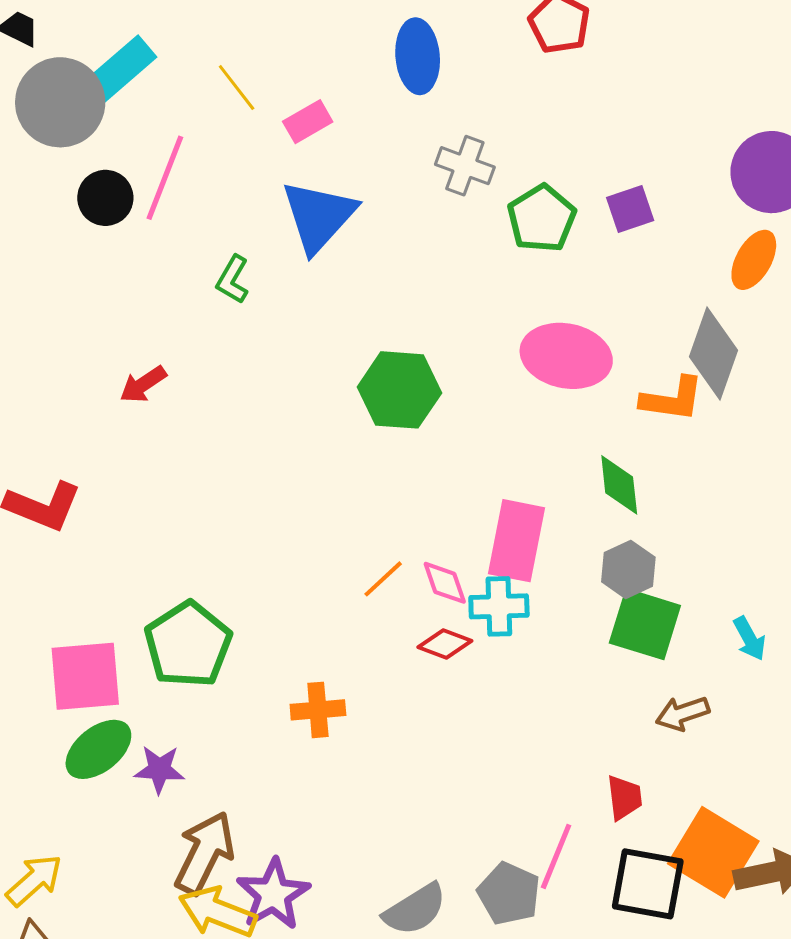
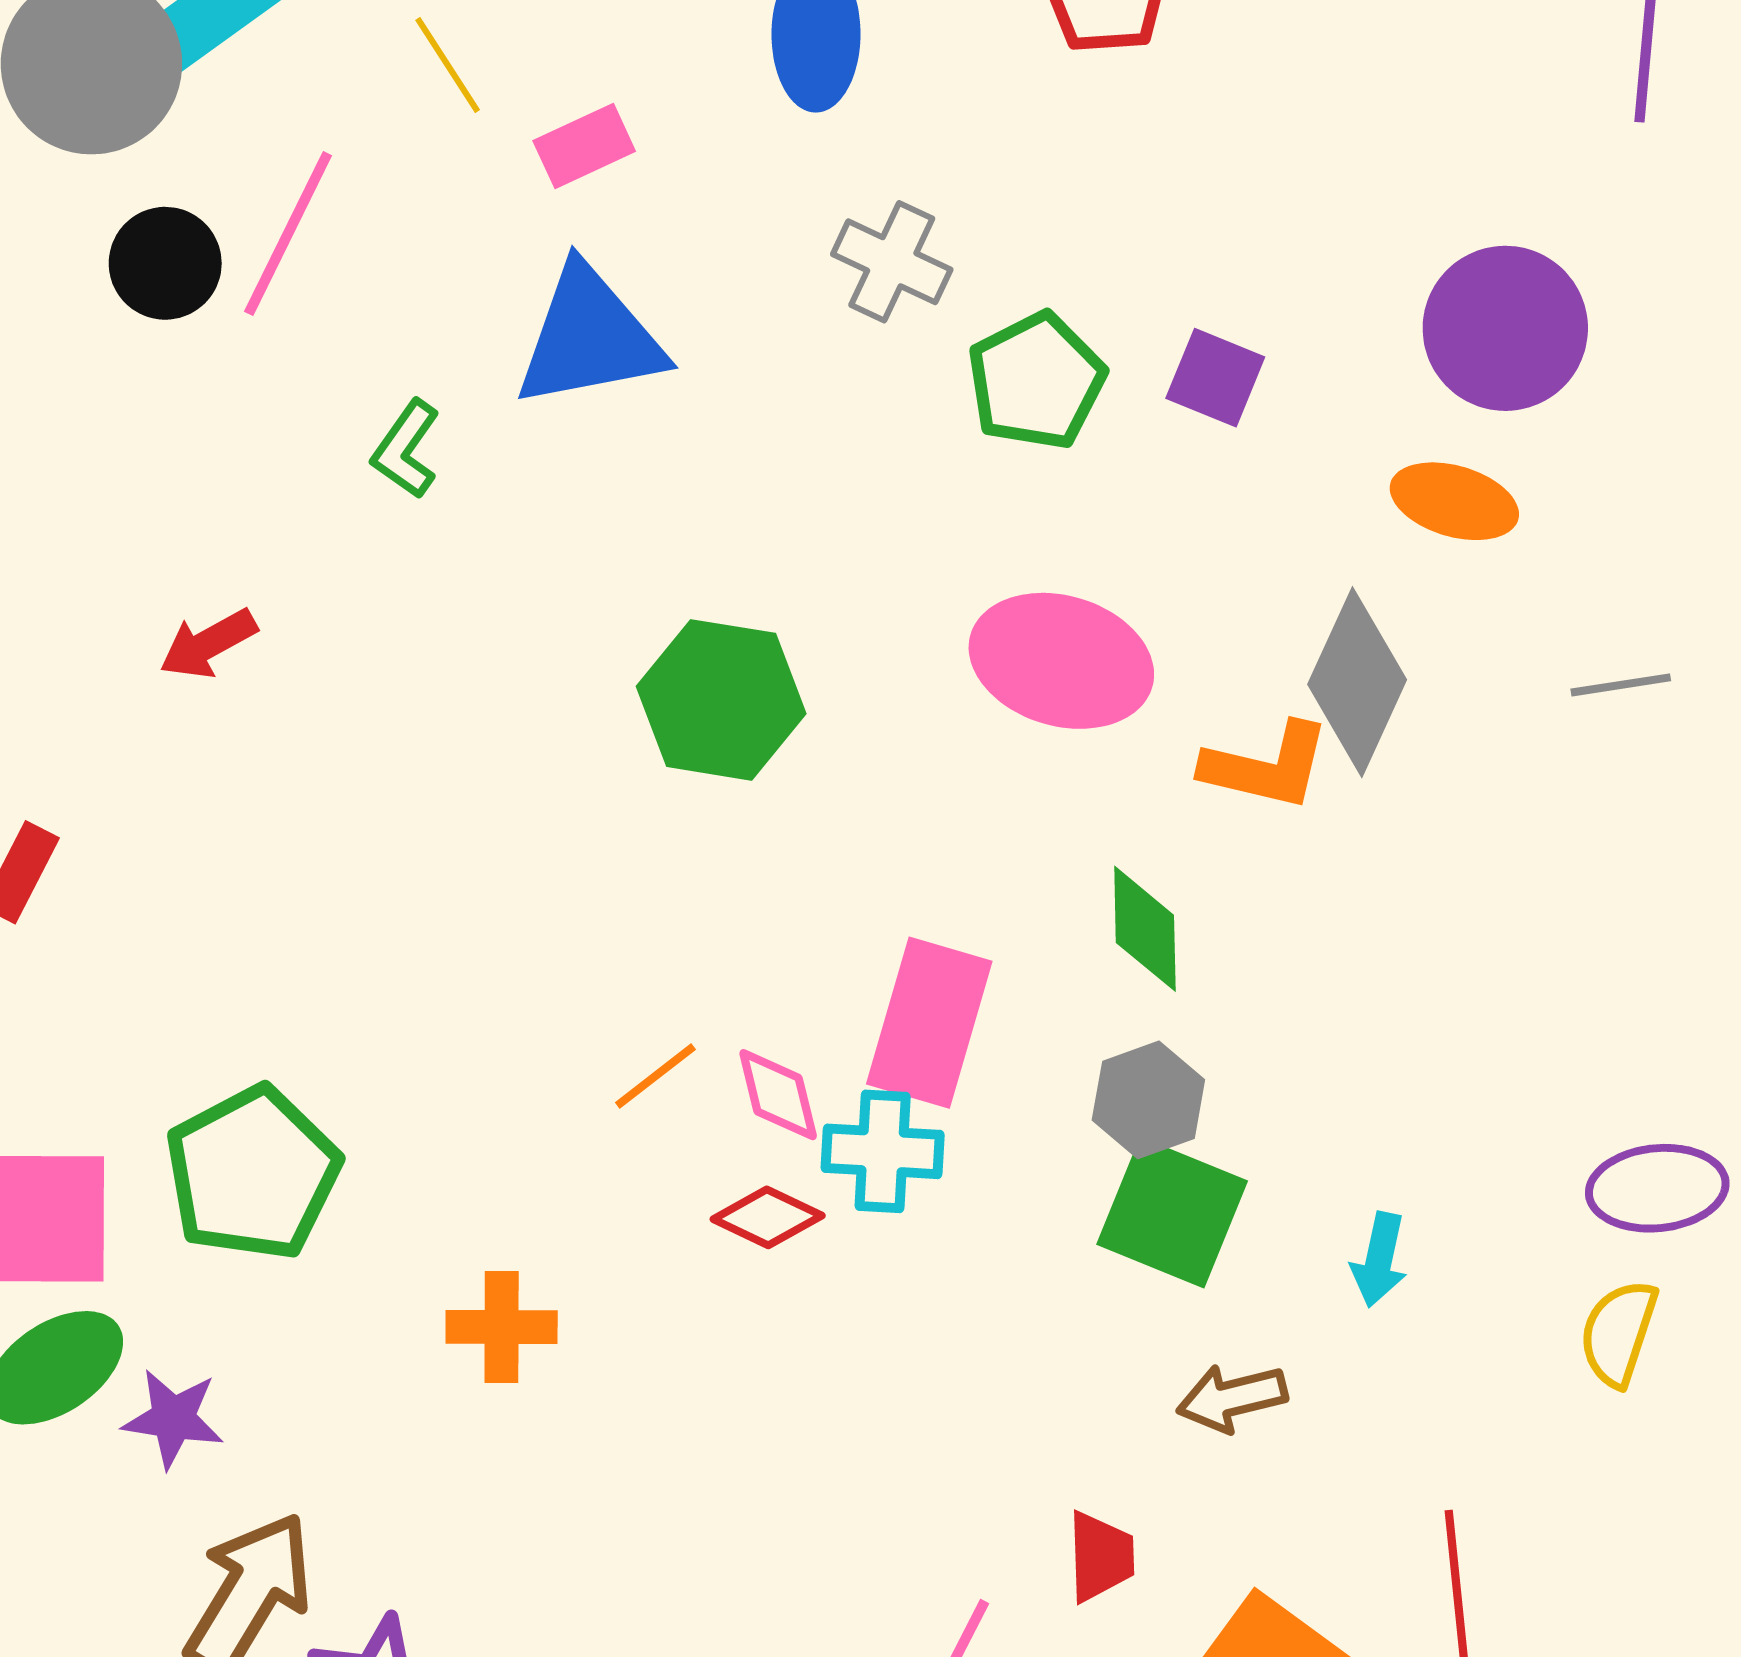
purple square: (630, 209) -> (1215, 378), turned 36
blue triangle: (319, 216) -> (590, 337), turned 32
orange ellipse: (754, 260) -> (1454, 501), turned 72
cyan arrow: (749, 639) -> (1379, 1260), turned 36

